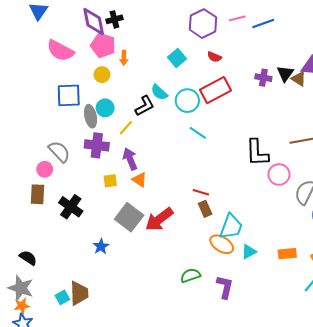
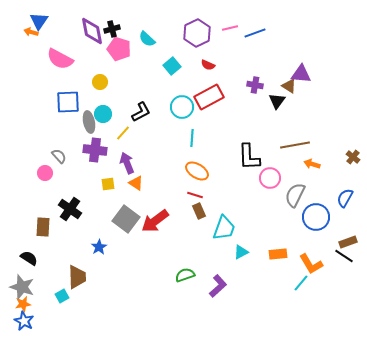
pink pentagon: (103, 45) -> (119, 49), moved
orange arrow: (124, 58) -> (31, 32), moved, turned 104
black triangle: (285, 74) -> (277, 101), moved
cyan semicircle: (159, 92) -> (147, 39), moved
cyan line: (198, 133) -> (192, 138), turned 60
gray semicircle: (59, 152) -> (59, 156), size x0.7
brown rectangle: (37, 194) -> (43, 227), moved
orange ellipse: (222, 244) -> (197, 171), moved
purple L-shape: (225, 287) -> (218, 286), turned 35
brown trapezoid: (79, 293) -> (77, 277), moved

